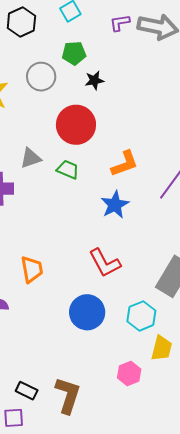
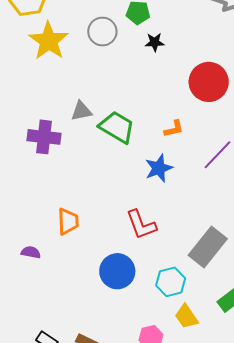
red circle: (76, 125) -> (209, 82), moved
orange L-shape: (125, 164) -> (174, 129), size x0.7
green trapezoid: (68, 170) -> (117, 127), size x1.6
yellow trapezoid: (162, 348) -> (186, 317), turned 124

